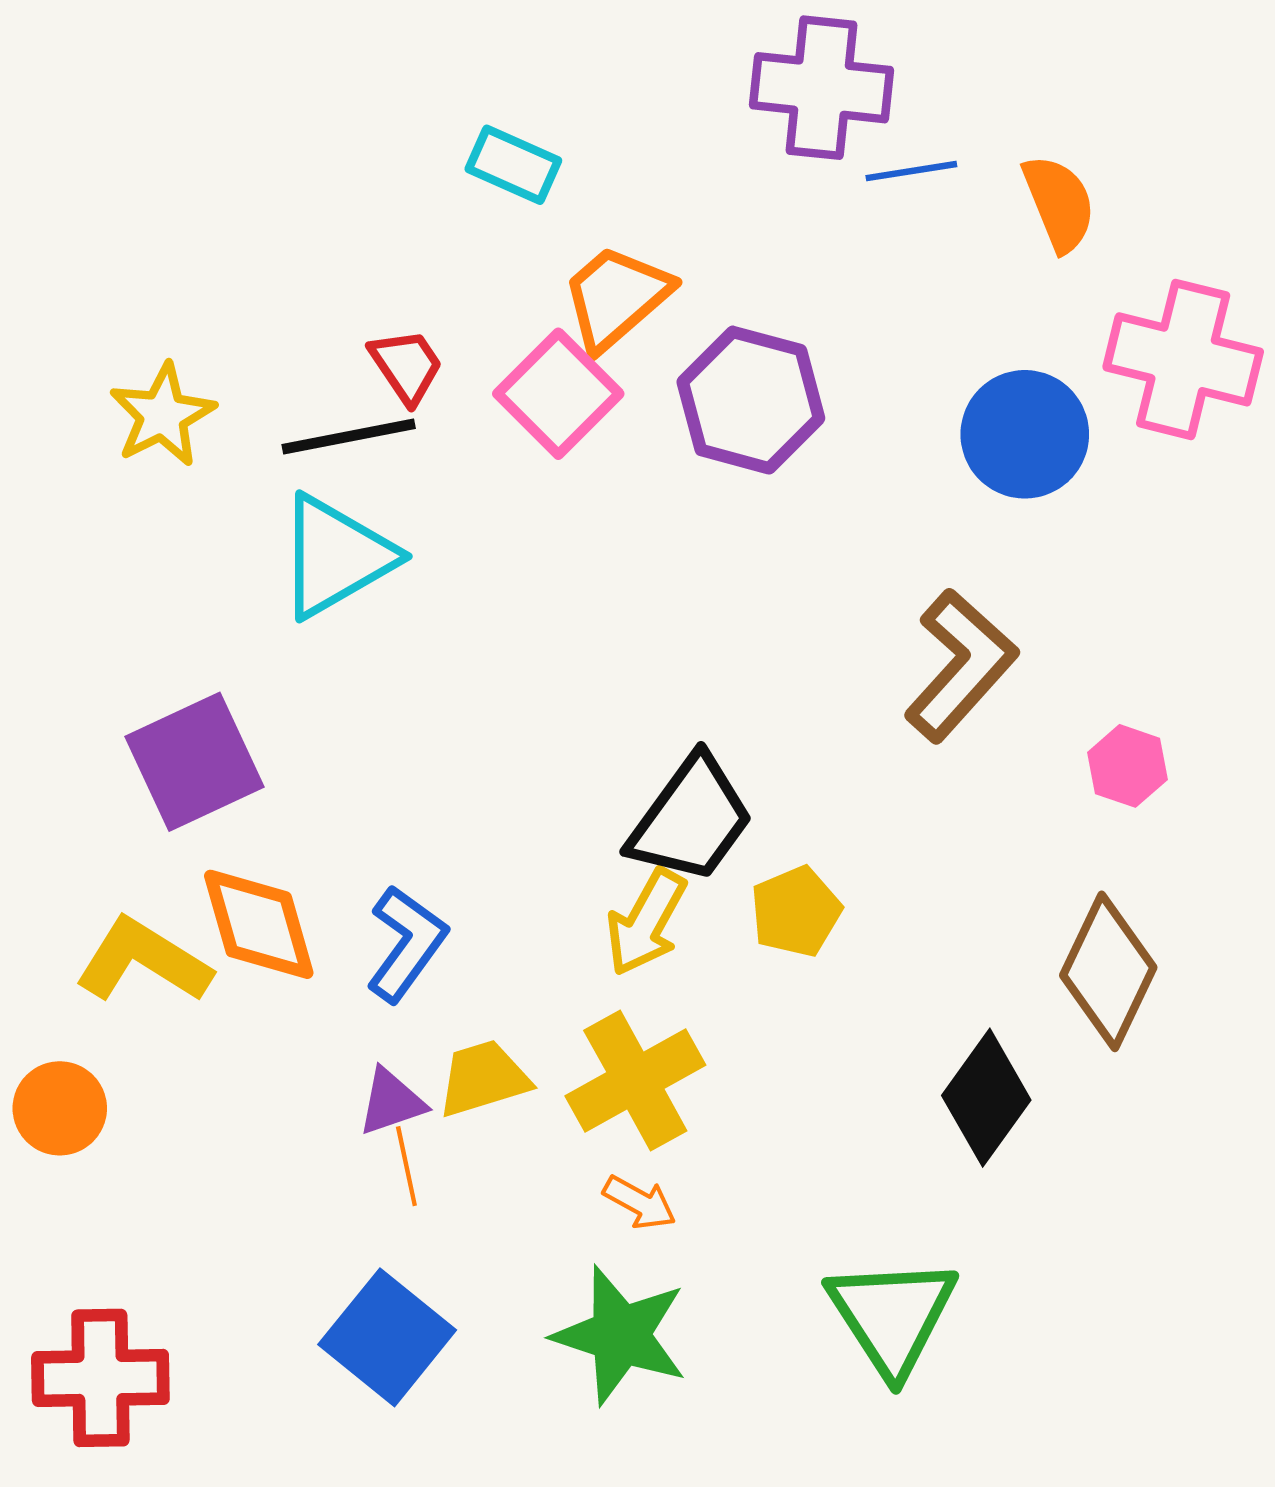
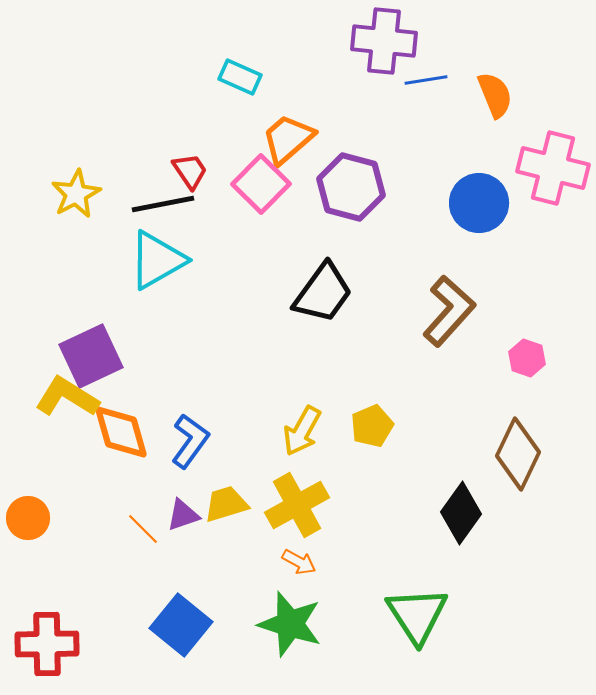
black trapezoid: (691, 819) -> (323, 293), moved
yellow L-shape: (143, 961) -> (67, 397), moved
orange line: (406, 1166) -> (143, 529), moved, turned -33

